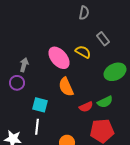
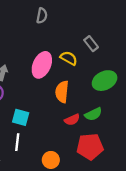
gray semicircle: (84, 13) -> (42, 16), moved
pink ellipse: (59, 58) -> (42, 65), turned 65
orange semicircle: (66, 87) -> (62, 92), moved, turned 30

